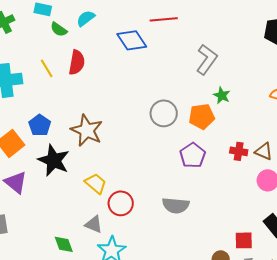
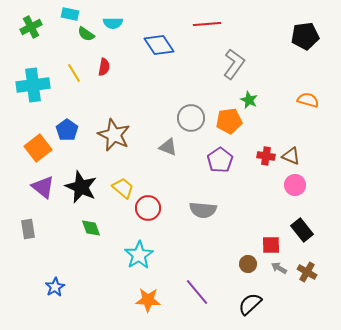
cyan semicircle: (86, 18) -> (113, 23), turned -144
red line: (164, 19) -> (207, 24), moved
red semicircle: (77, 62) -> (104, 67), size x0.7
black star: (54, 160) -> (81, 187), moved
gray triangle: (94, 224) -> (168, 147), moved
green diamond: (64, 244) -> (91, 228), moved

